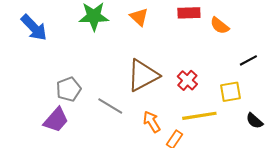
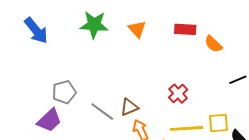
brown triangle: (143, 75) -> (129, 107), moved, size x0.6
yellow square: (231, 92) -> (218, 123), moved

